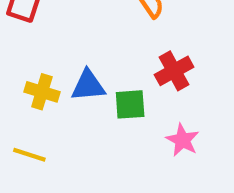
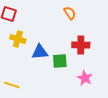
red cross: (174, 71) -> (81, 45), turned 30
yellow cross: (42, 92) -> (18, 39), moved

